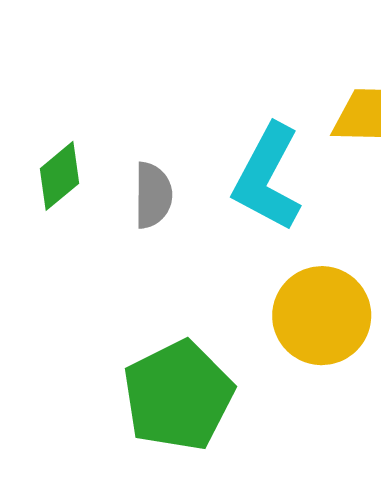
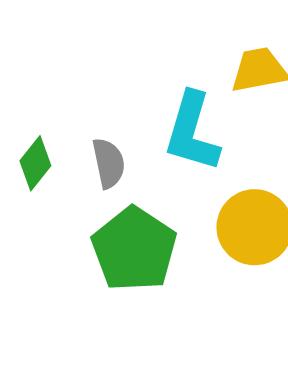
green pentagon: (178, 396) -> (134, 249), moved

